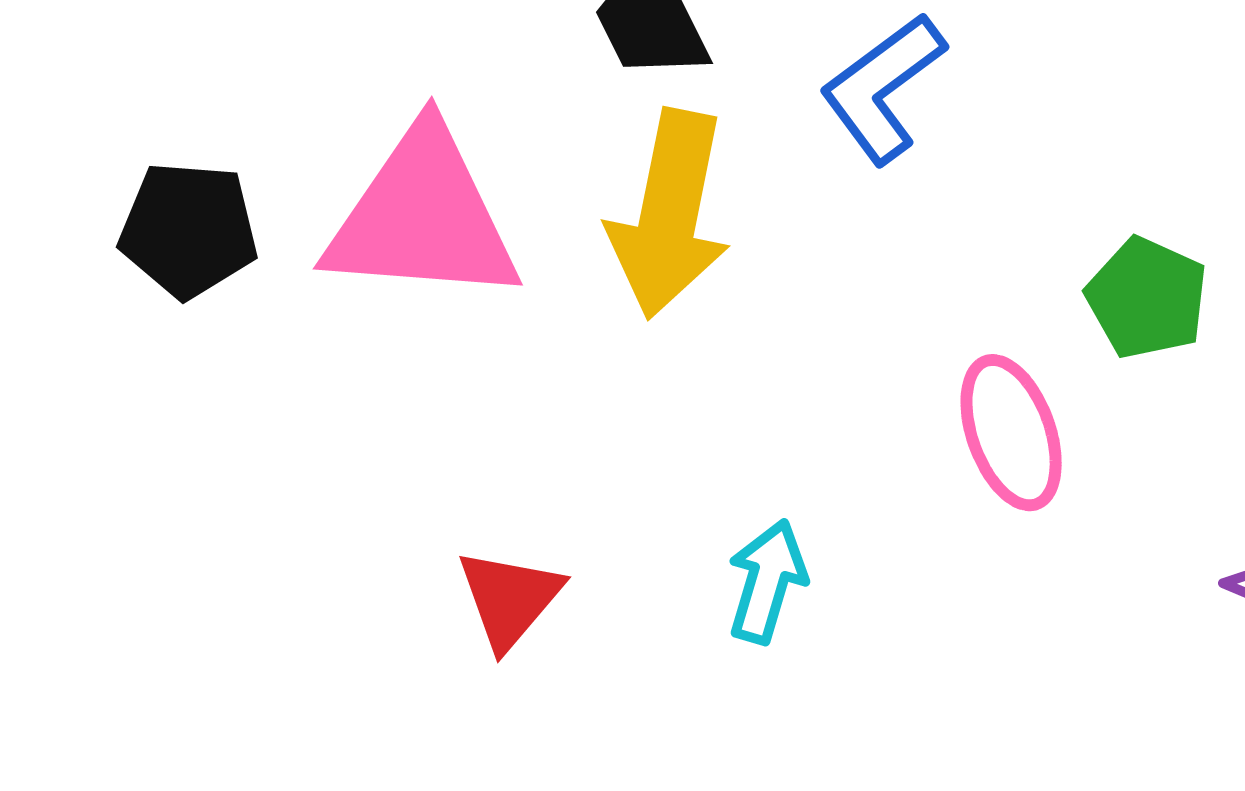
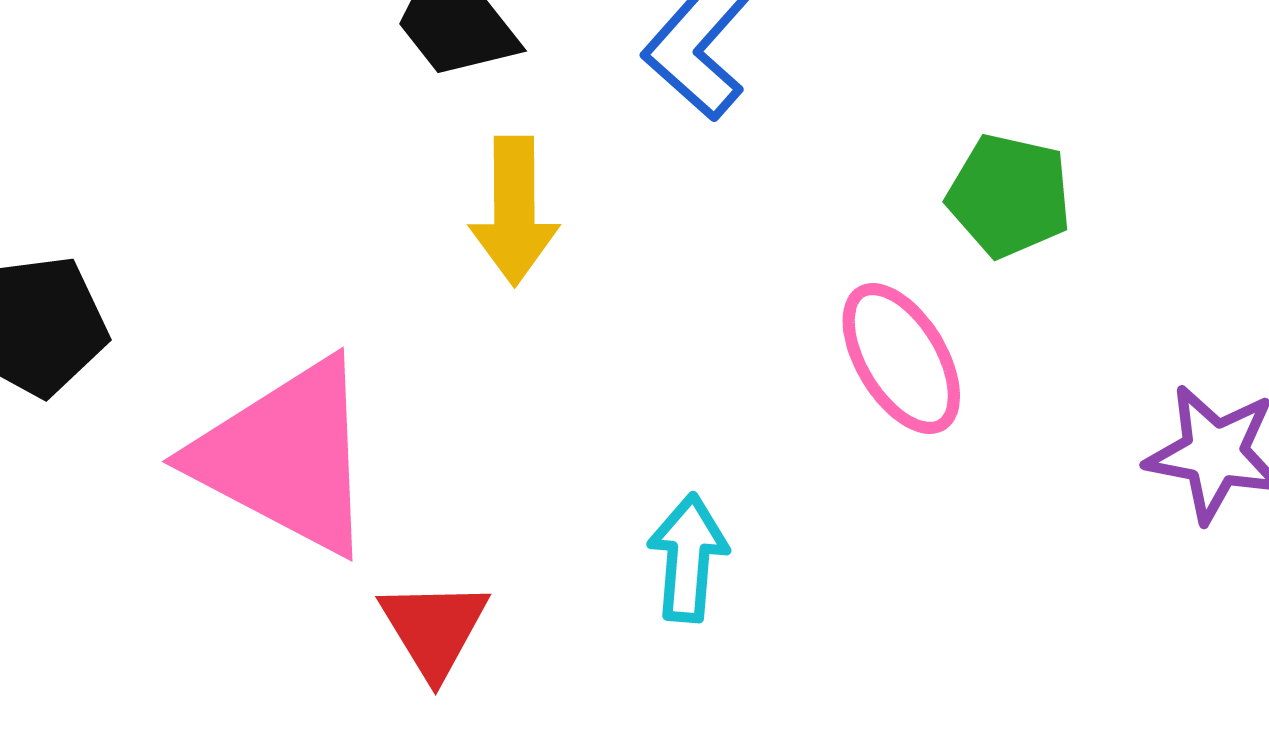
yellow arrow: (669, 214) -> (514, 211), size x0.7
pink triangle: (422, 217) -> (286, 457), moved, turned 35

